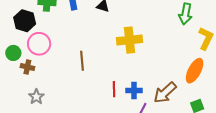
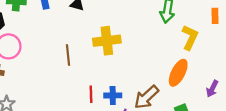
brown line: (82, 61) -> (68, 55), moved

